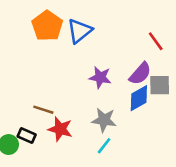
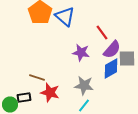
blue triangle: (80, 31) -> (65, 16), turned -40
red line: (156, 41) -> (102, 32), moved
black rectangle: (27, 135) -> (24, 98), turned -32

